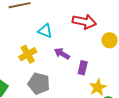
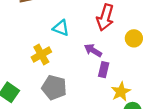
red arrow: (84, 22) -> (105, 17), turned 95
purple arrow: (62, 54) -> (93, 50), moved

